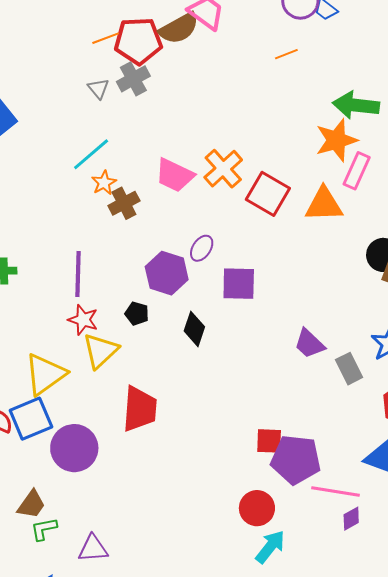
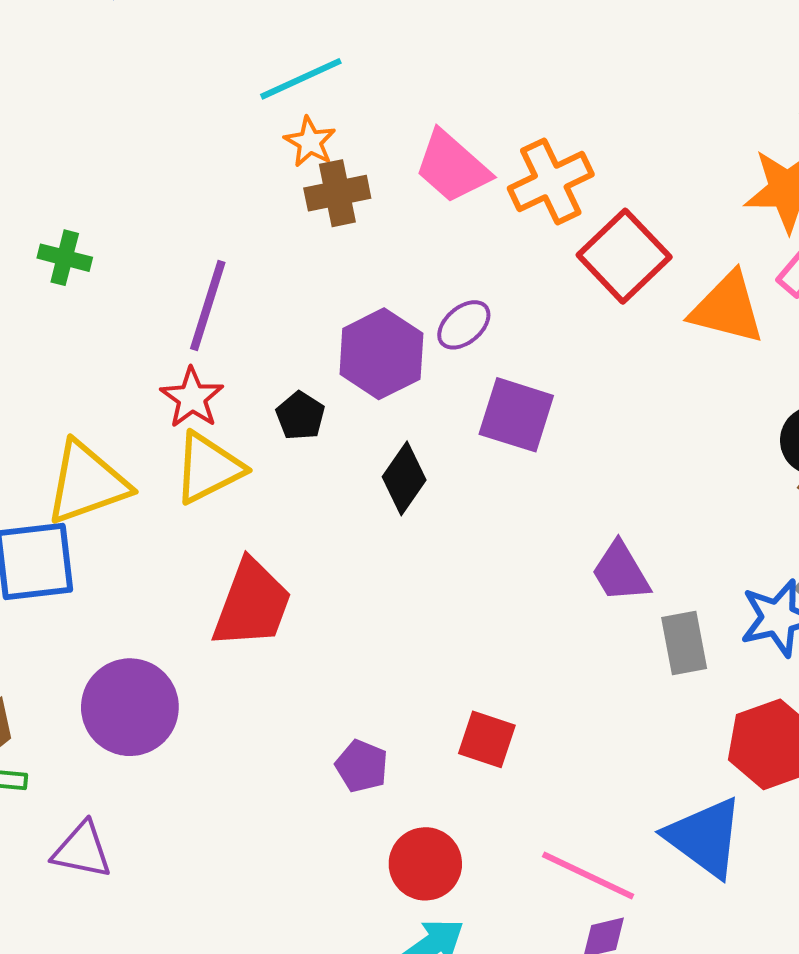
orange star: (104, 183) -> (310, 142), turned -30
purple circle: (74, 448) -> (130, 707), moved
purple pentagon: (296, 460) -> (362, 766), moved, size x0.5

